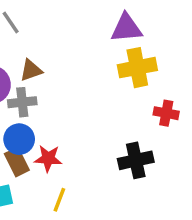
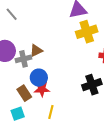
brown triangle: (31, 70) -> (36, 51), moved
blue circle: (19, 139) -> (39, 78), moved

